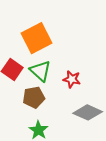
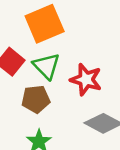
red star: (72, 79) -> (86, 80), size x1.4

